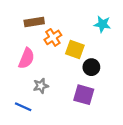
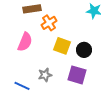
yellow square: (75, 50) -> (62, 46), moved
gray star: (41, 86) -> (45, 75), moved

